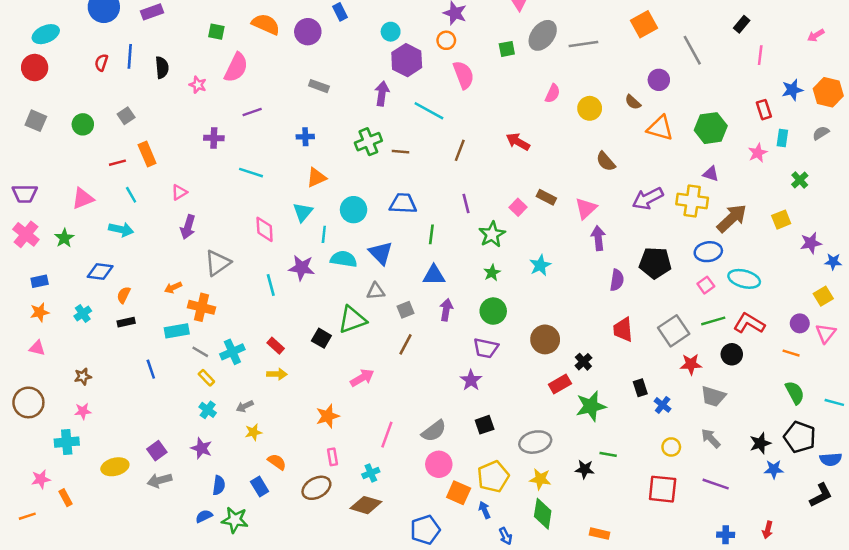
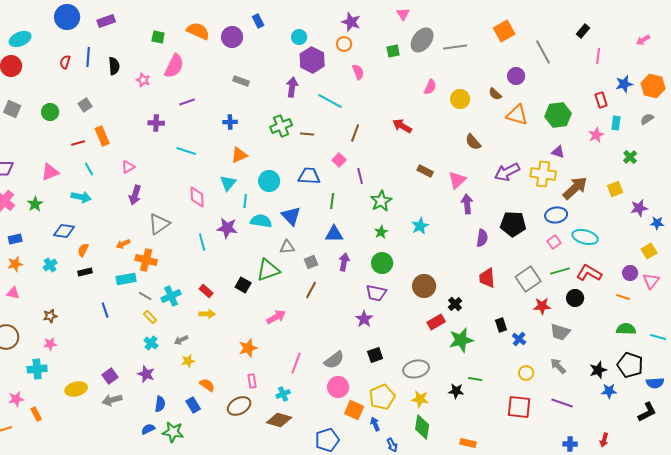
pink semicircle: (464, 75) -> (358, 72), size x0.7
pink square: (518, 207) -> (339, 160), moved
green semicircle: (795, 393) -> (626, 329), turned -60

